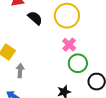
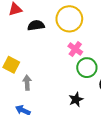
black semicircle: (35, 18) -> (36, 25), turned -42

